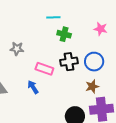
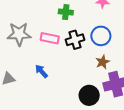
gray star: (17, 49) -> (19, 34), size x1.6
pink rectangle: (44, 69) -> (50, 38), moved

